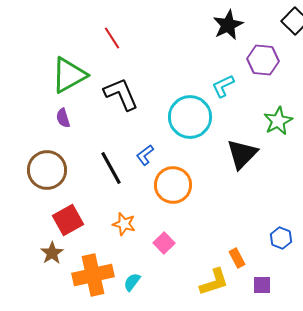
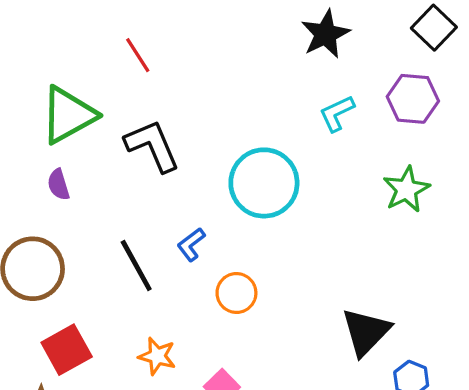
purple hexagon: (263, 60) -> (413, 99), moved
cyan L-shape: (223, 86) -> (337, 113), moved
black triangle: (242, 154) -> (366, 332), moved
orange circle: (173, 185) -> (236, 293), size x0.7

